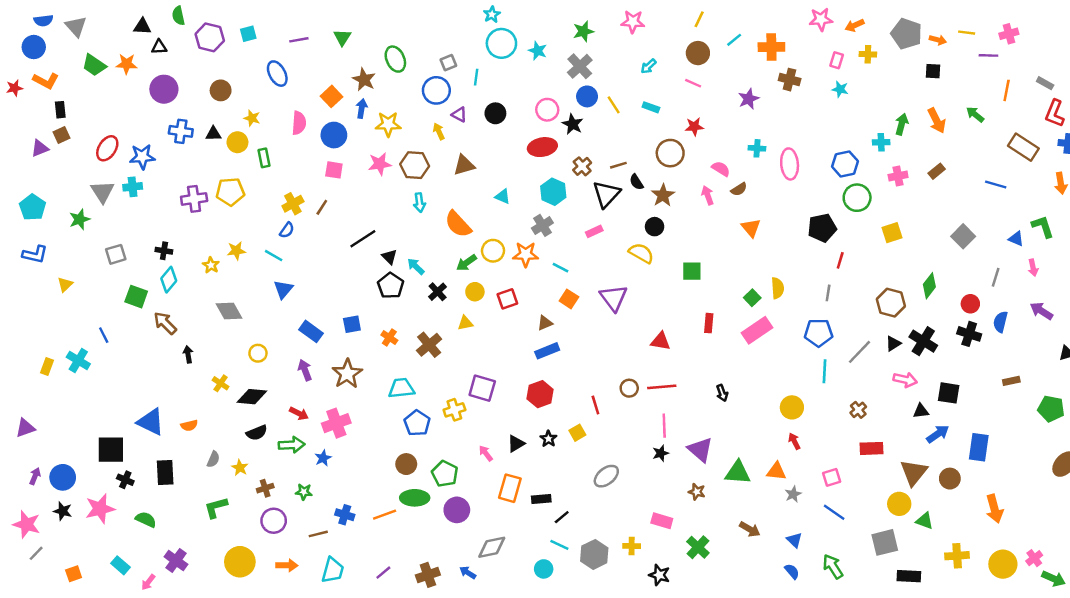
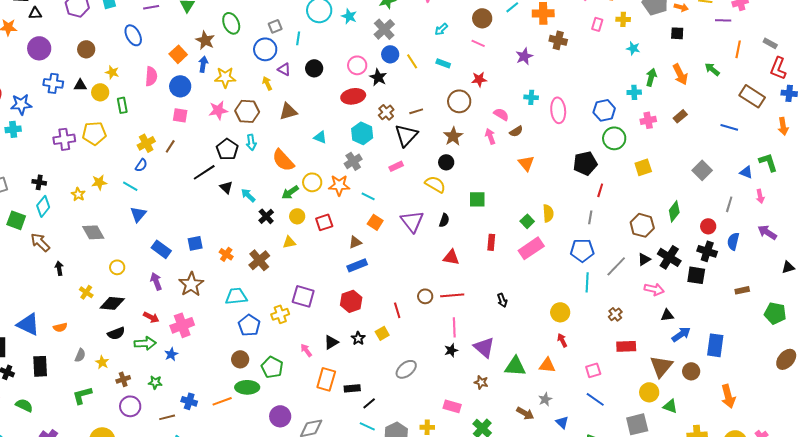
cyan star: (840, 89) -> (633, 48), moved
black semicircle: (636, 182) -> (444, 220), moved, turned -128
black pentagon: (391, 286) -> (227, 149), moved
black square: (949, 393) -> (696, 275), moved
gray star: (793, 494) -> (545, 399), moved
purple circle: (457, 510) -> (280, 416), moved

